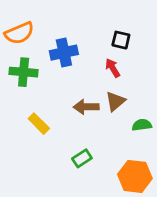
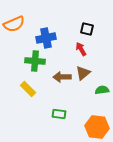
green cross: (24, 72) -> (35, 61), moved
green rectangle: (82, 158) -> (59, 114), turned 40

